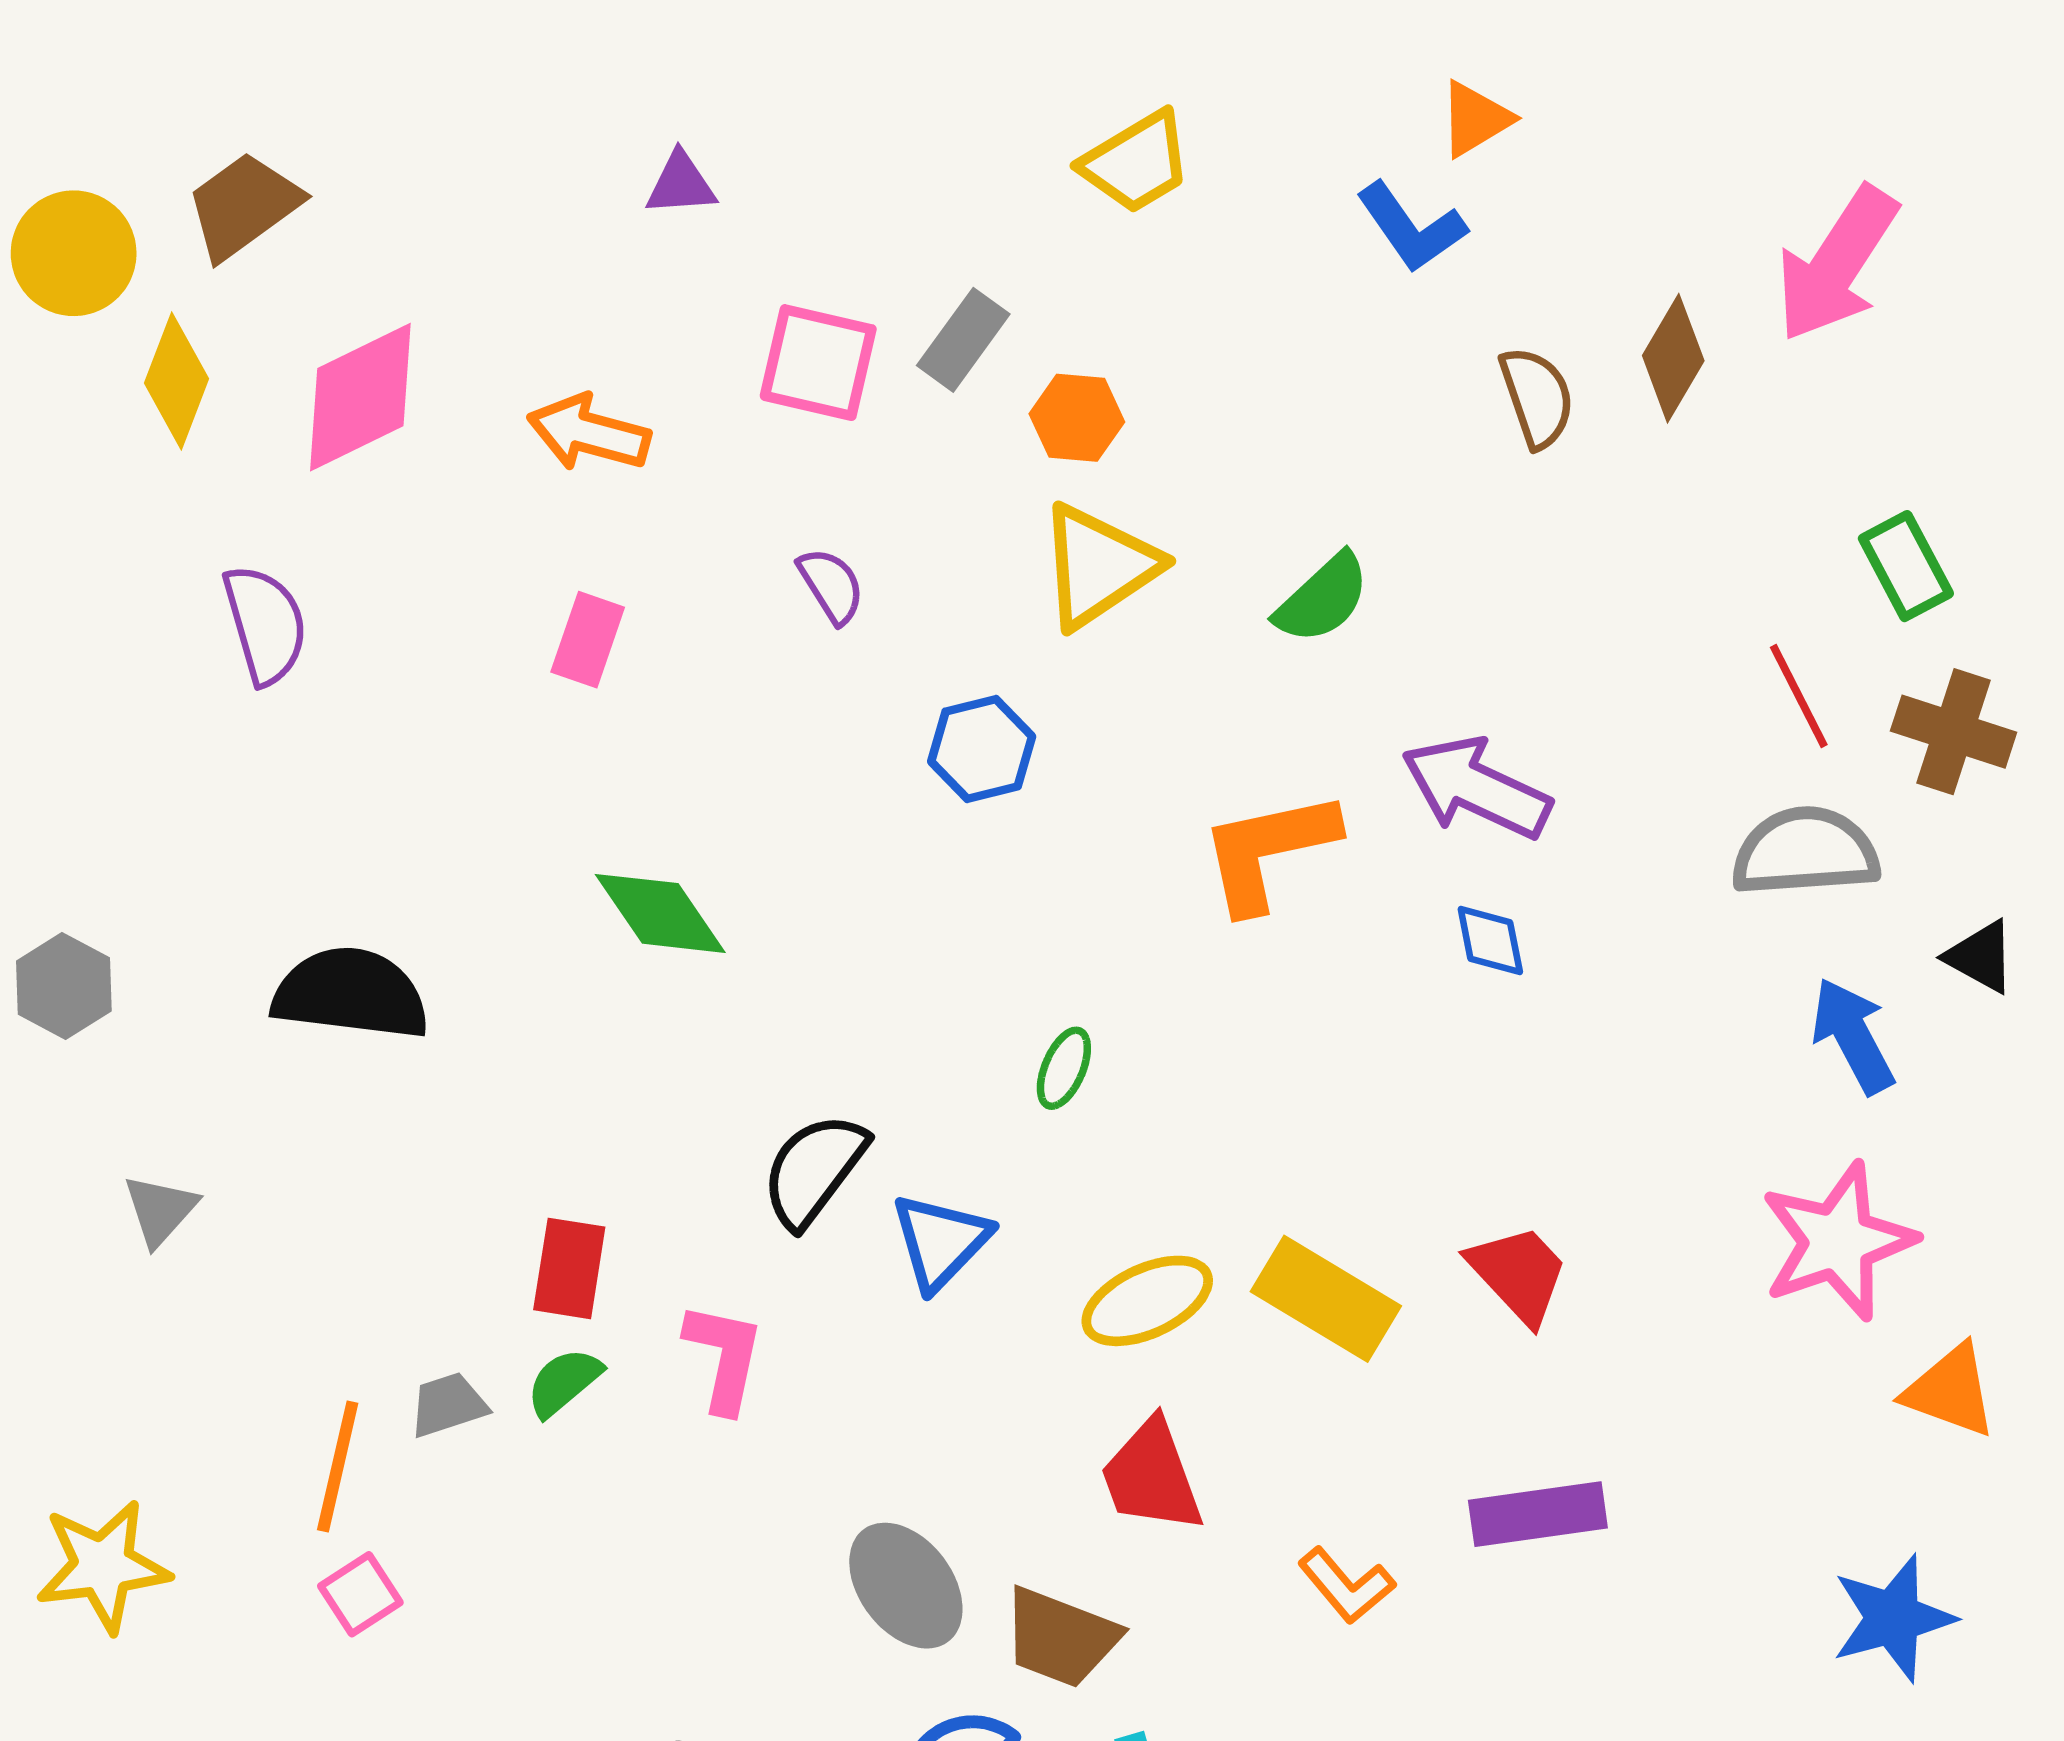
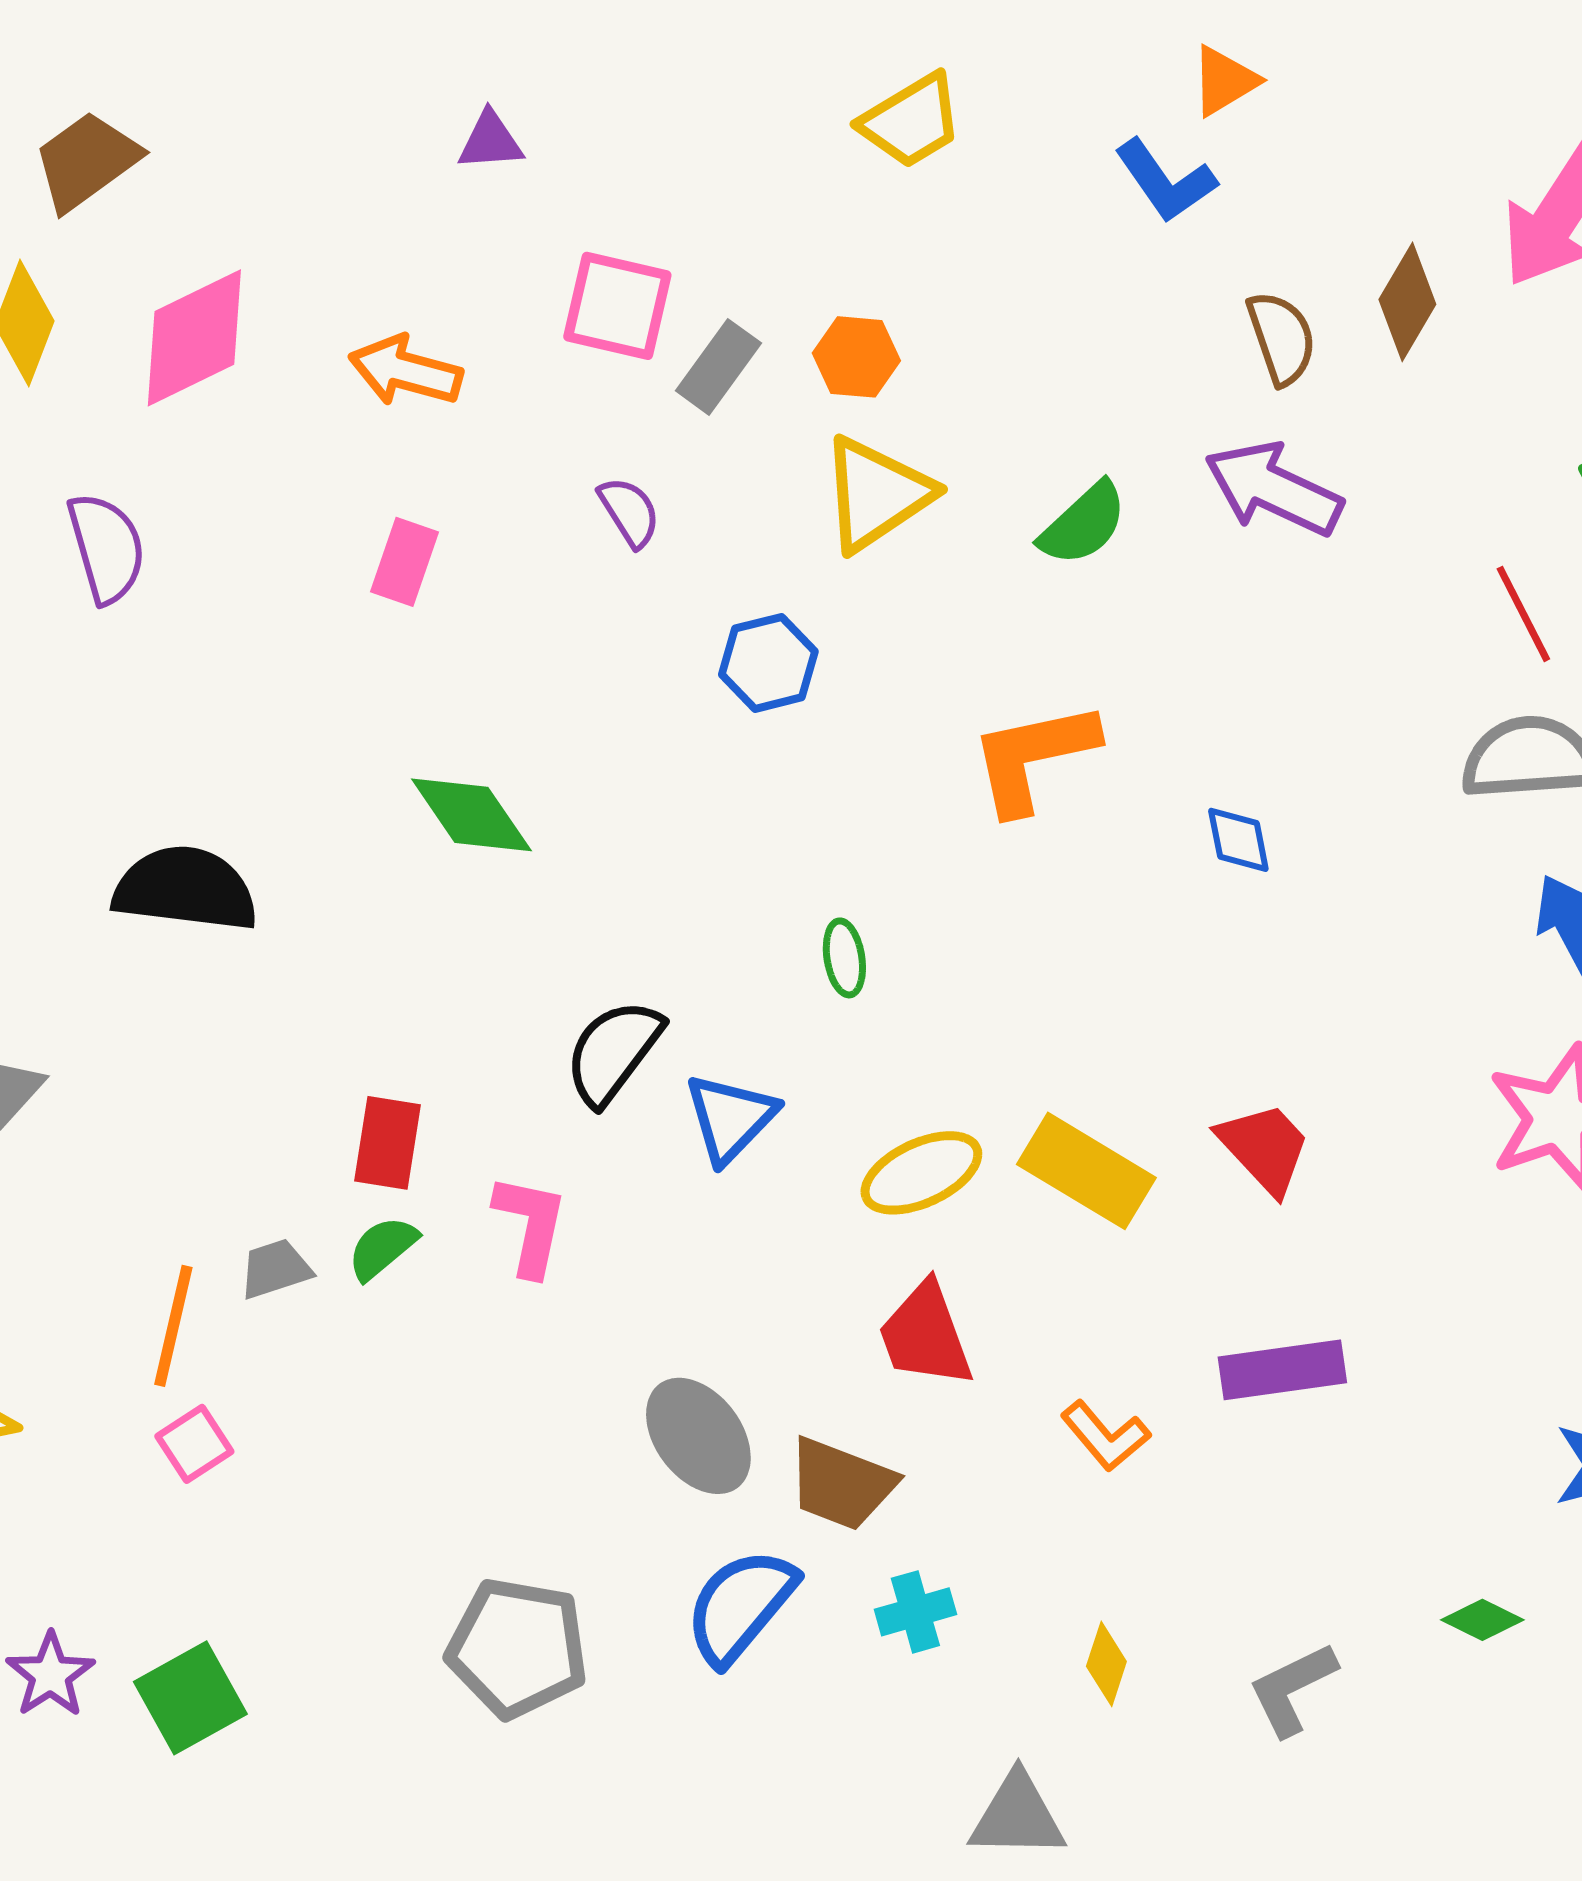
gray rectangle: (963, 340) -> (718, 367), moved
purple arrow: (1476, 788) -> (1273, 489), moved
green ellipse: (1064, 1068) -> (844, 958), turned -32

